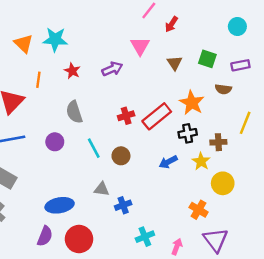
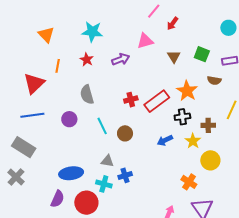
cyan star: (55, 39) -> (92, 32), moved
pink triangle: (140, 46) -> (145, 41), turned 42
cyan cross: (145, 237) -> (104, 184), moved, turned 35

